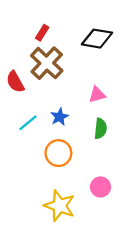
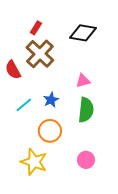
green semicircle: (100, 129) -> (86, 110), size x1.4
yellow star: (60, 206) -> (34, 162), moved

